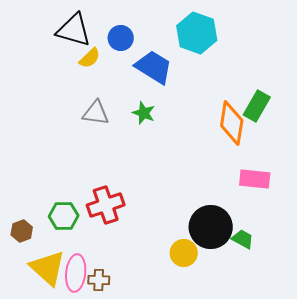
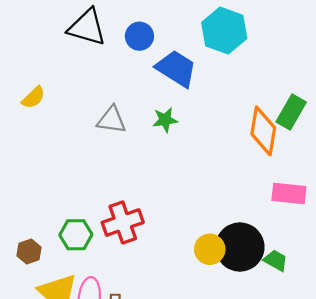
yellow semicircle: (90, 58) -> (33, 98), moved
green star: (144, 113) -> (165, 120), turned -30
yellow circle: (184, 253) -> (210, 249), moved

